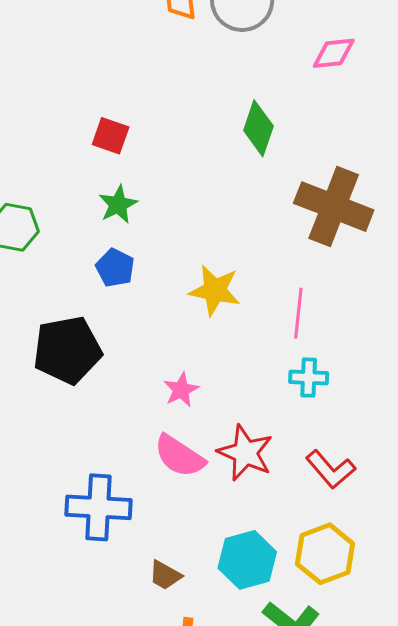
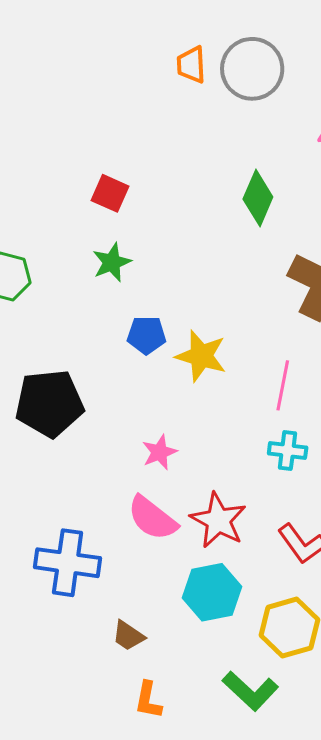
blue pentagon: (115, 268) -> (147, 335), moved, turned -30
cyan hexagon: (247, 560) -> (212, 592), moved

